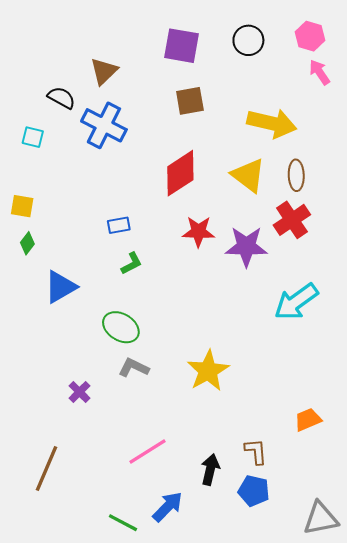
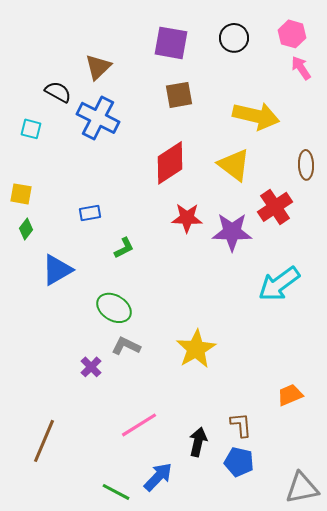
brown ellipse: (296, 175) -> (306, 165), moved
blue rectangle: (119, 225) -> (90, 213), moved
purple cross: (79, 392) -> (91, 367), moved

